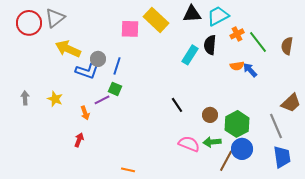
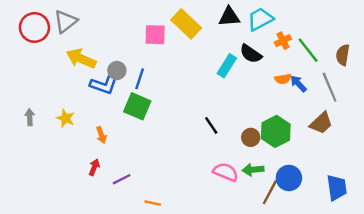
black semicircle: (210, 45) -> (251, 54), turned -60
green square: (115, 89) -> (137, 106), size x1.6
purple line: (102, 100) -> (122, 179), moved
brown trapezoid: (291, 103) -> (321, 123), moved
green hexagon: (237, 124) -> (276, 131), moved
gray line: (276, 126) -> (330, 87), moved

